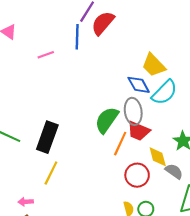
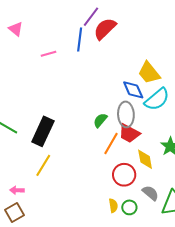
green semicircle: (107, 120) -> (100, 120), size x0.6
gray semicircle: (174, 171) -> (150, 193), moved

